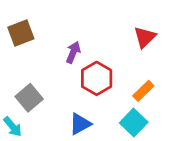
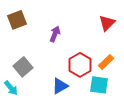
red hexagon: (97, 78) -> (80, 65), moved
cyan square: (134, 123) -> (99, 85), turned -36

